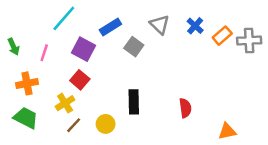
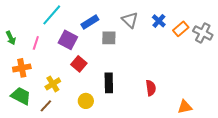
gray cross: (249, 41) -> (203, 33), turned 30
gray square: (134, 47) -> (109, 38), turned -35
red square: (80, 80) -> (79, 64), moved
brown line: (74, 125) -> (46, 106), moved

